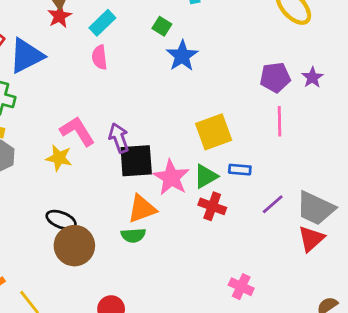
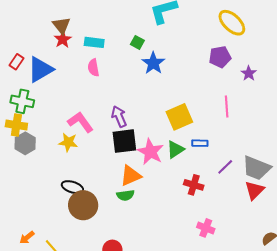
cyan rectangle: (102, 23) -> (94, 42), turned 54
purple pentagon: (275, 77) -> (220, 57), moved
purple arrow: (119, 138) -> (119, 116), moved
red cross: (212, 206) -> (194, 185), moved

